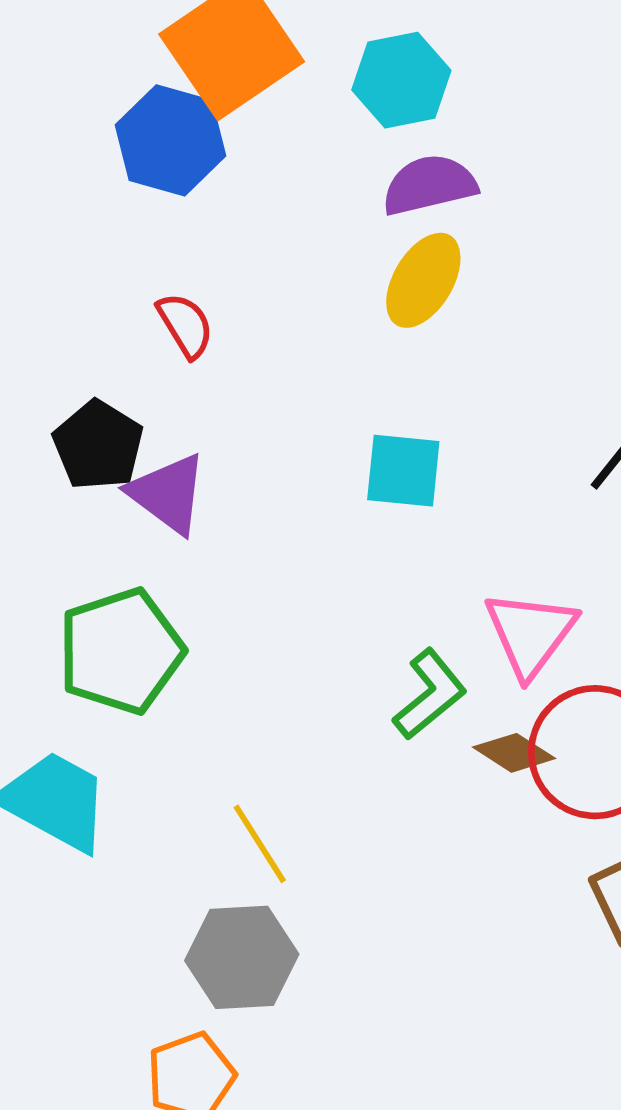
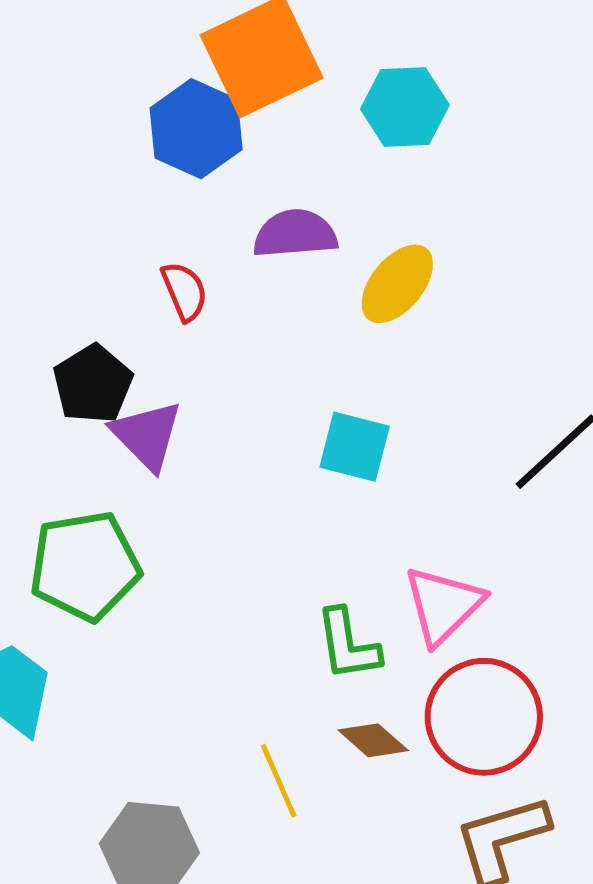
purple semicircle: (429, 185) -> (295, 234), moved
green L-shape: (430, 694) -> (348, 645), turned 112
brown diamond: (514, 753) -> (373, 740), moved
yellow line: (260, 844) -> (279, 781), moved

